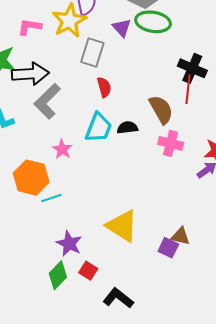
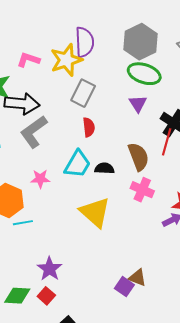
purple triangle: (122, 28) -> (138, 104), moved
pink star: (62, 149) -> (40, 179), turned 30
yellow triangle: (122, 226) -> (95, 212), moved
purple star: (69, 244) -> (50, 269), moved
green diamond: (58, 275) -> (17, 296), turned 40

